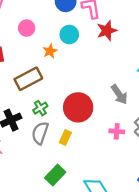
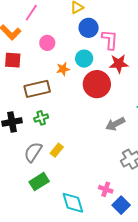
gray arrow: (119, 94) -> (115, 124), turned 84
red circle: (78, 107) -> (97, 84), moved
pink cross: (117, 131) -> (106, 189), moved
gray semicircle: (40, 133) -> (33, 152), moved

